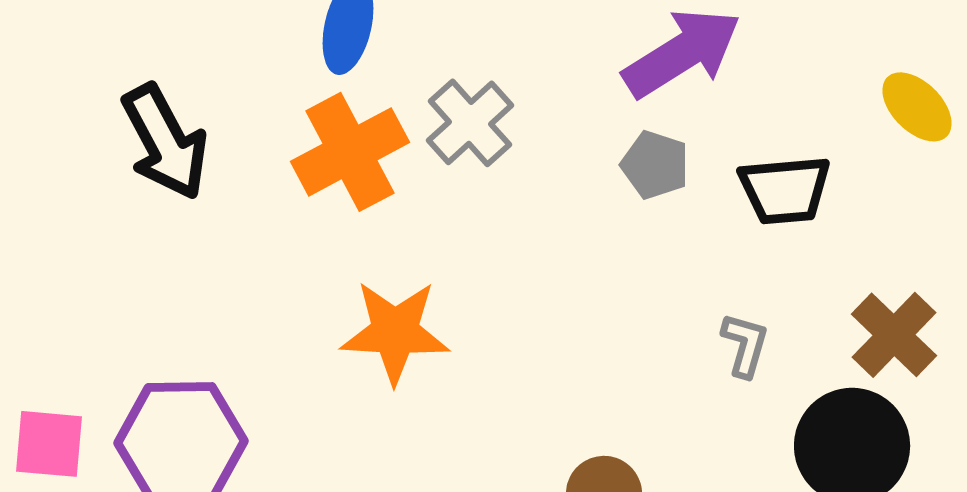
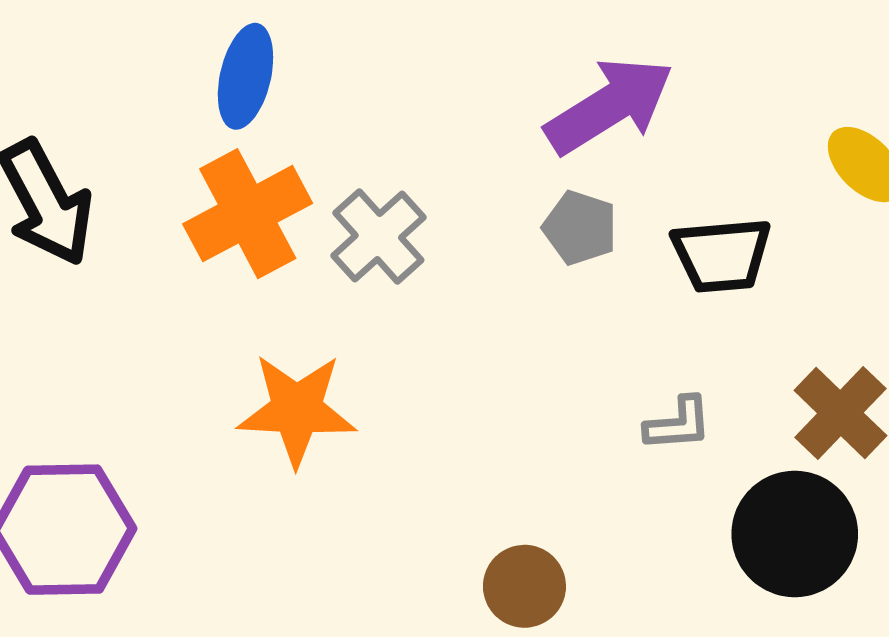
gray cross: (470, 123) -> (378, 236), moved
gray L-shape: (745, 345) -> (678, 424), turned 70

